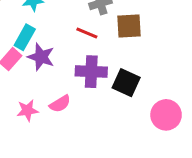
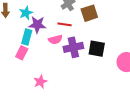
purple star: (41, 57) -> (37, 25), moved
pink semicircle: (60, 104) -> (55, 40), moved, turned 32

